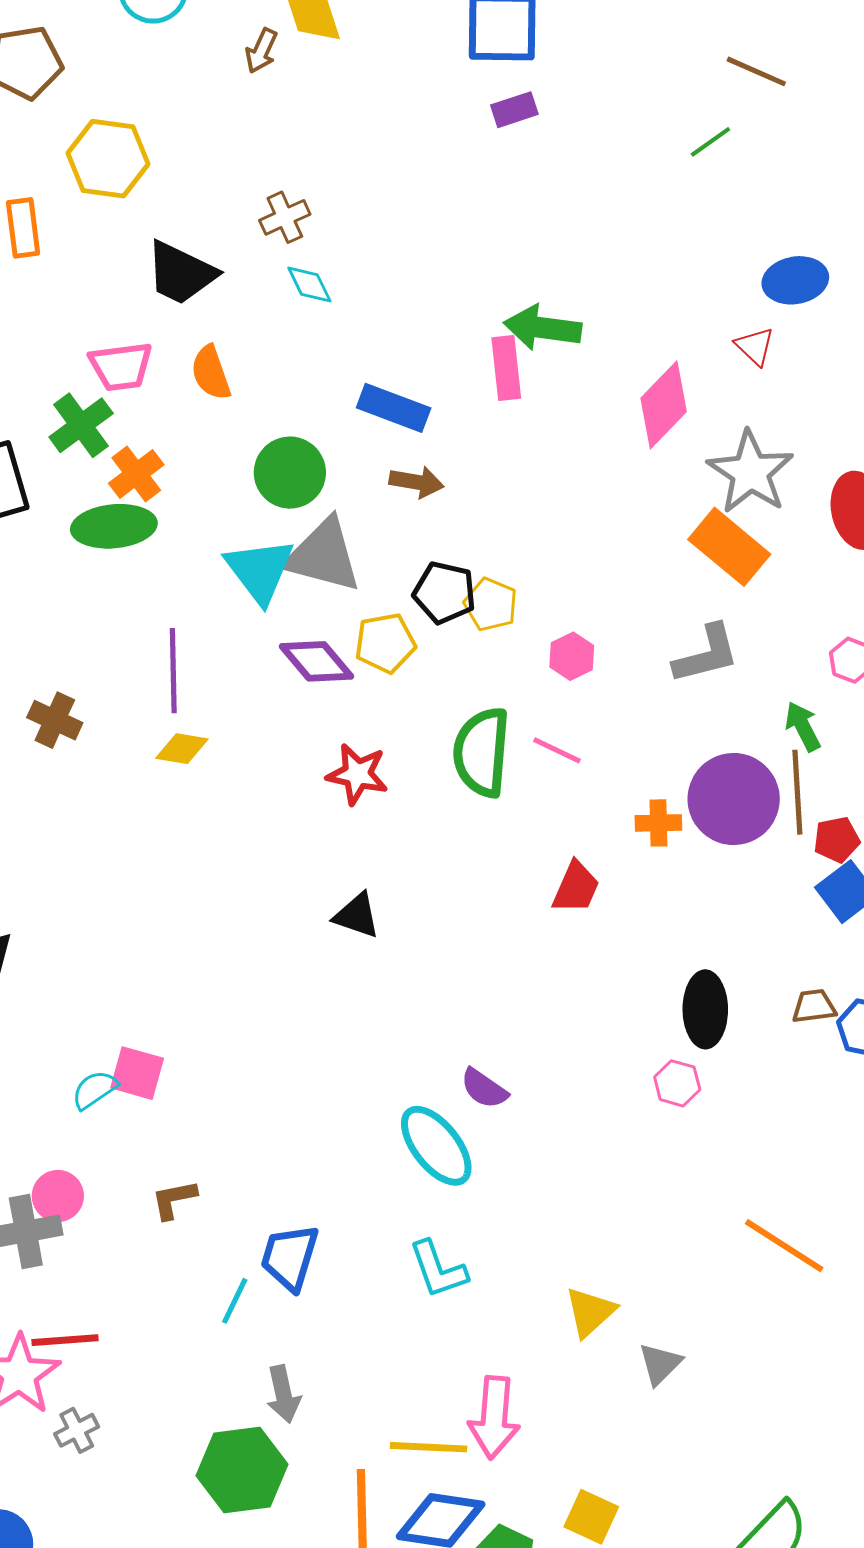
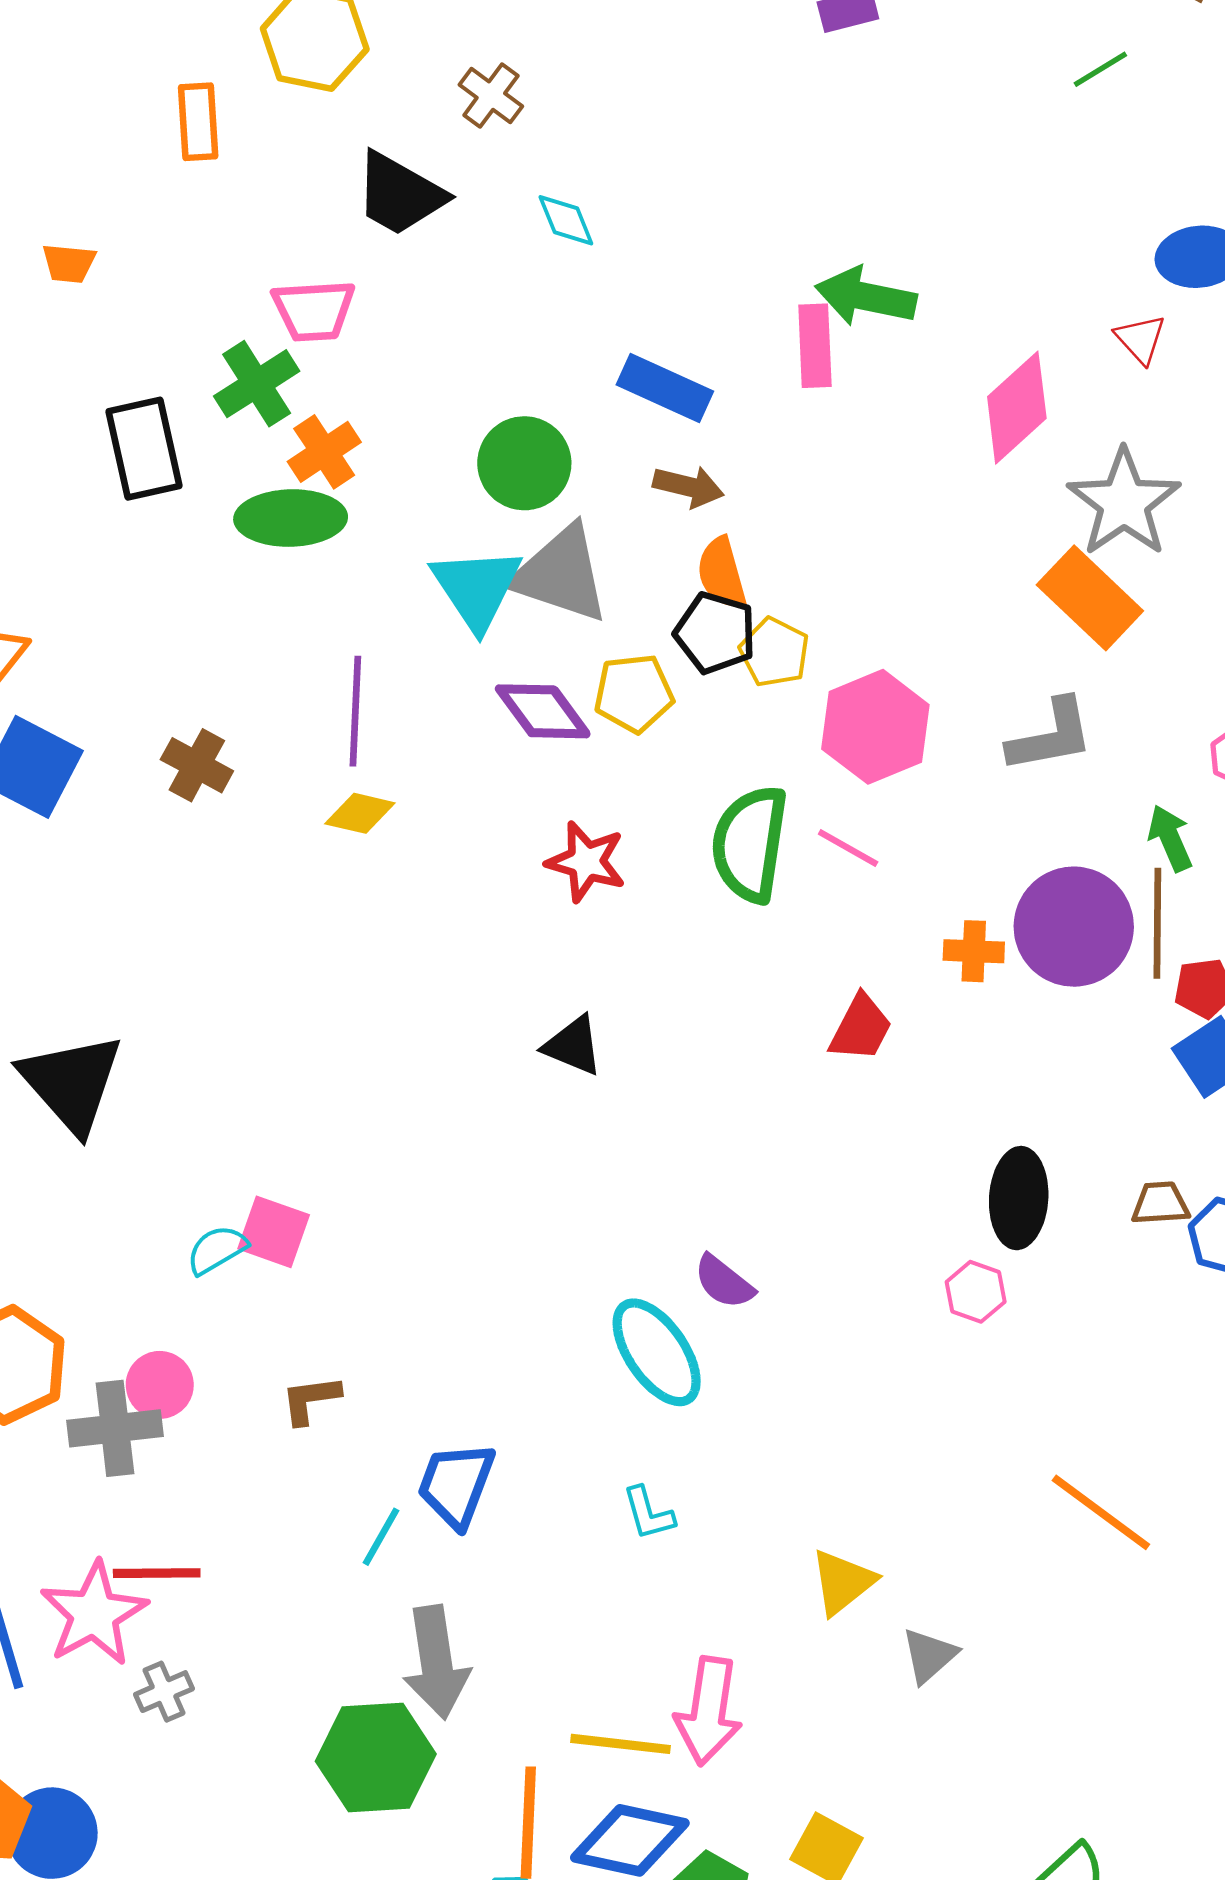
brown cross: (285, 217) -> (491, 96), moved, turned -33
orange semicircle: (211, 373) -> (722, 573), moved
pink hexagon: (572, 656) -> (875, 727), size x1.8
cyan L-shape: (438, 1269) -> (648, 1513), size x0.7
gray arrow: (283, 1394) -> (436, 1662), size x1.5

